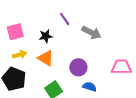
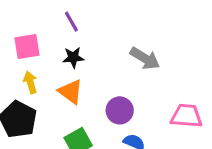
purple line: (65, 19) -> (71, 22), moved
yellow arrow: (20, 55) -> (30, 82), turned -96

